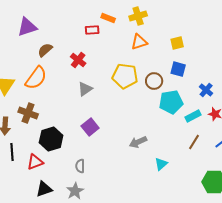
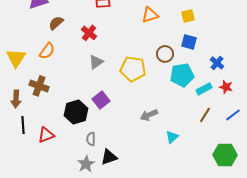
yellow pentagon: (125, 76) -> (133, 69), moved
orange semicircle: (36, 78) -> (47, 51), size x0.7
black hexagon: (51, 139) -> (76, 112), moved
black triangle: (44, 189) -> (109, 157), moved

